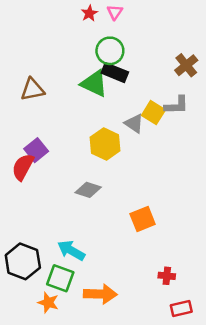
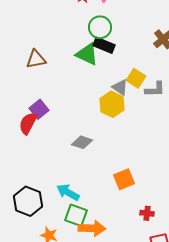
gray L-shape: (176, 105) -> (155, 89), moved
yellow hexagon: (105, 144) -> (112, 104), moved
orange square: (143, 219) -> (124, 179), moved
green square: (60, 278) -> (76, 215), moved

